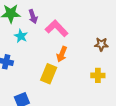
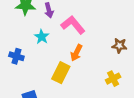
cyan star: (21, 36) -> (42, 37), moved
yellow cross: (98, 75) -> (113, 79), turned -32

